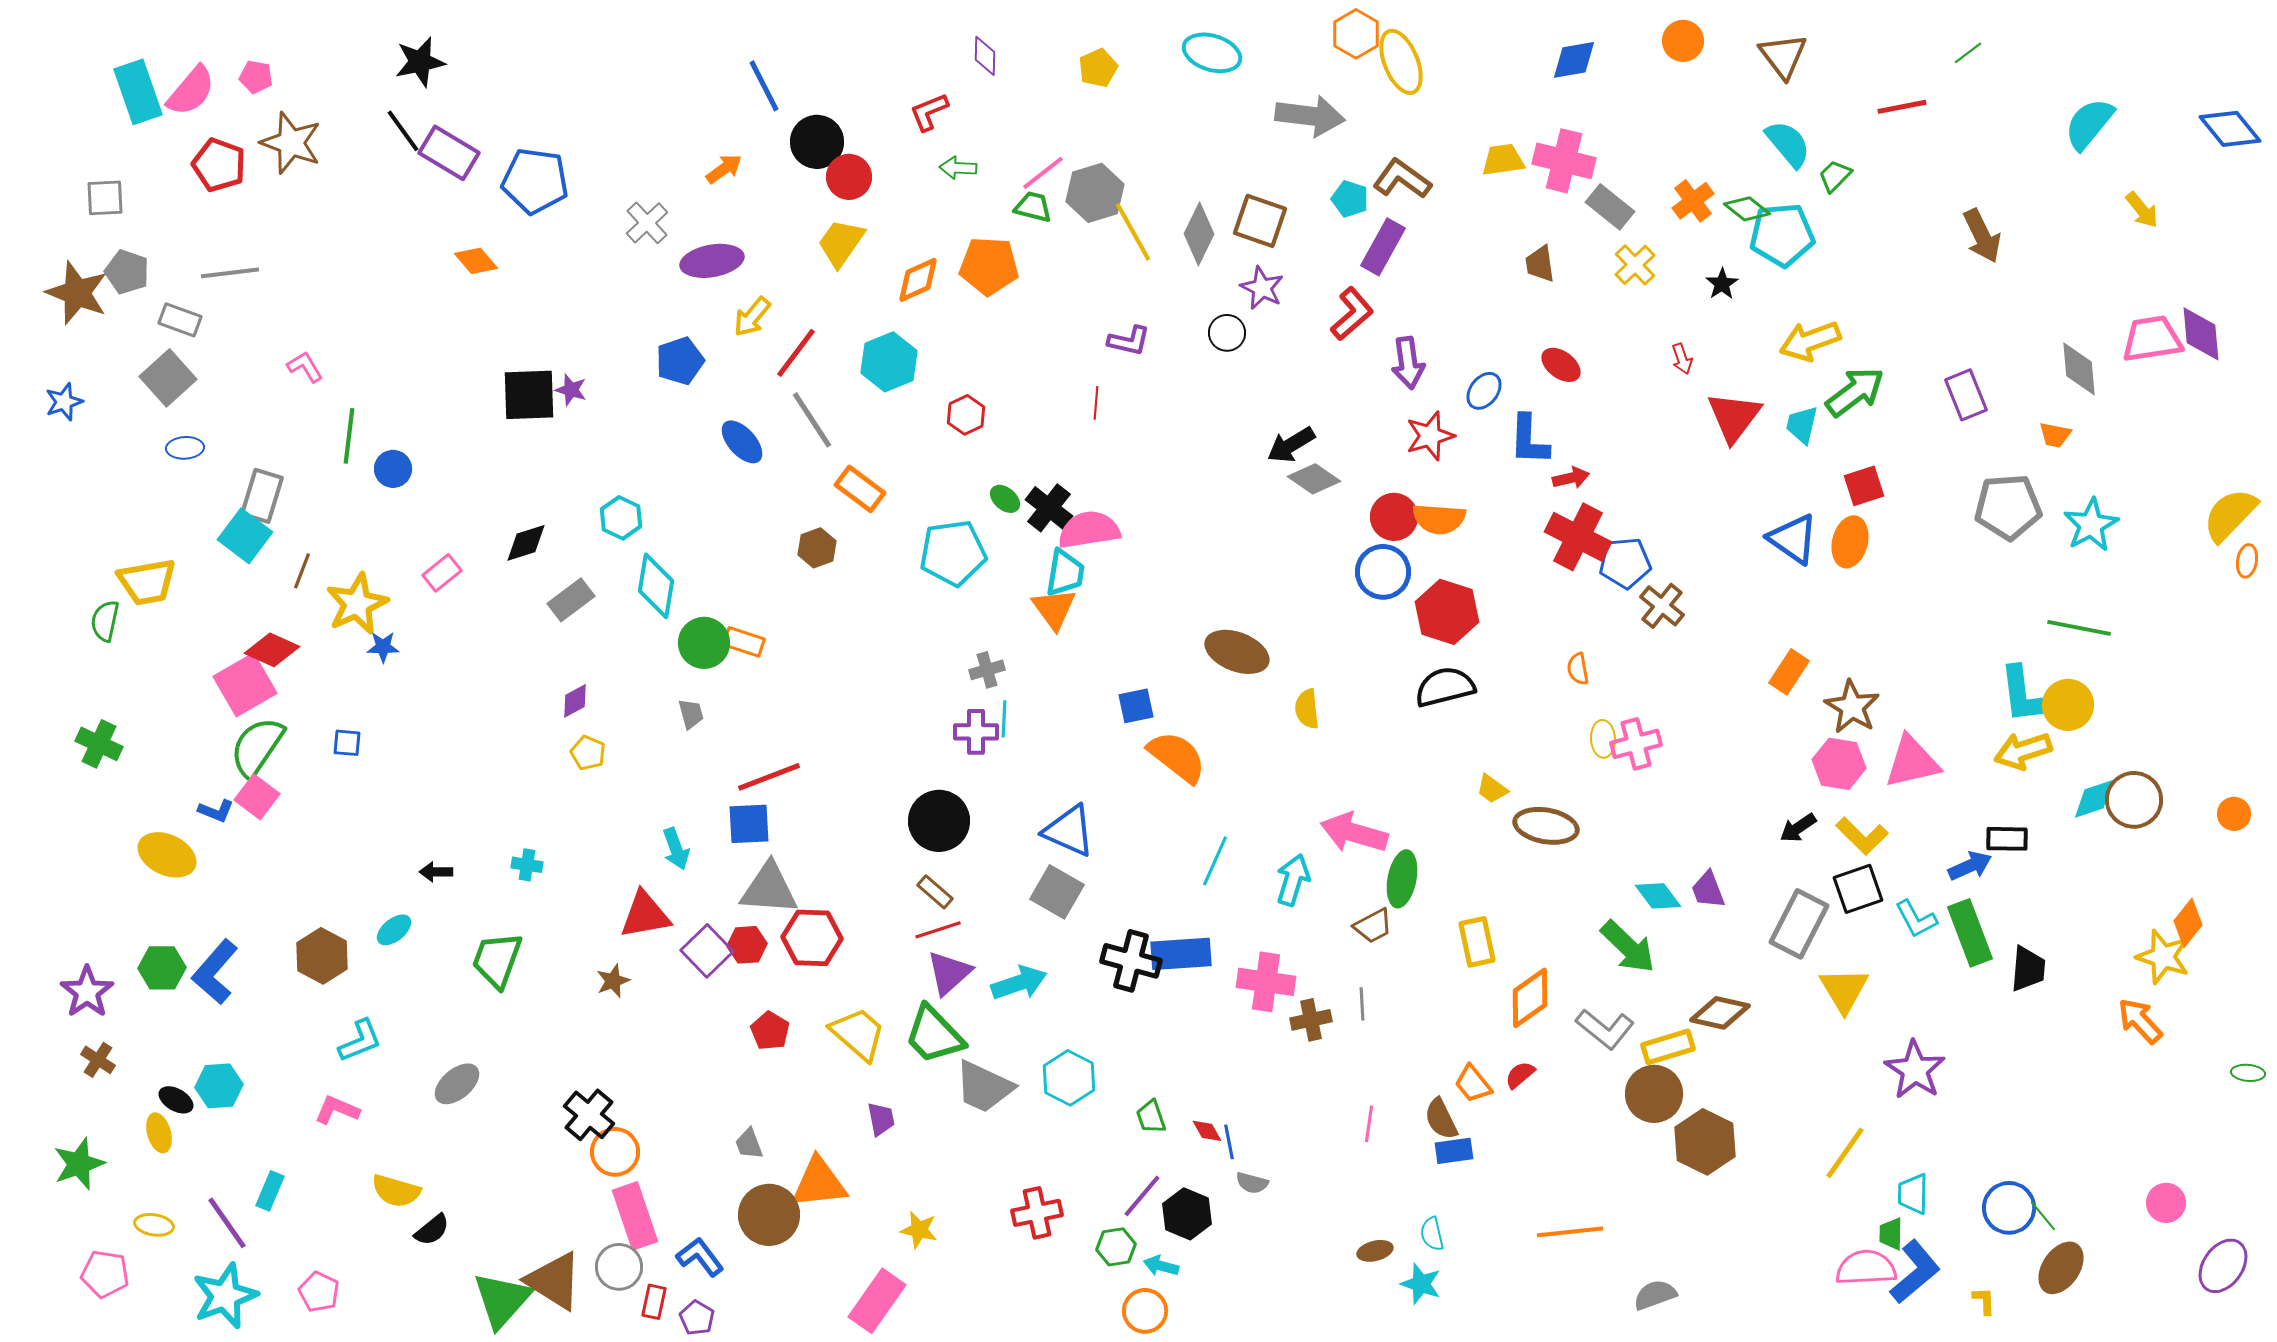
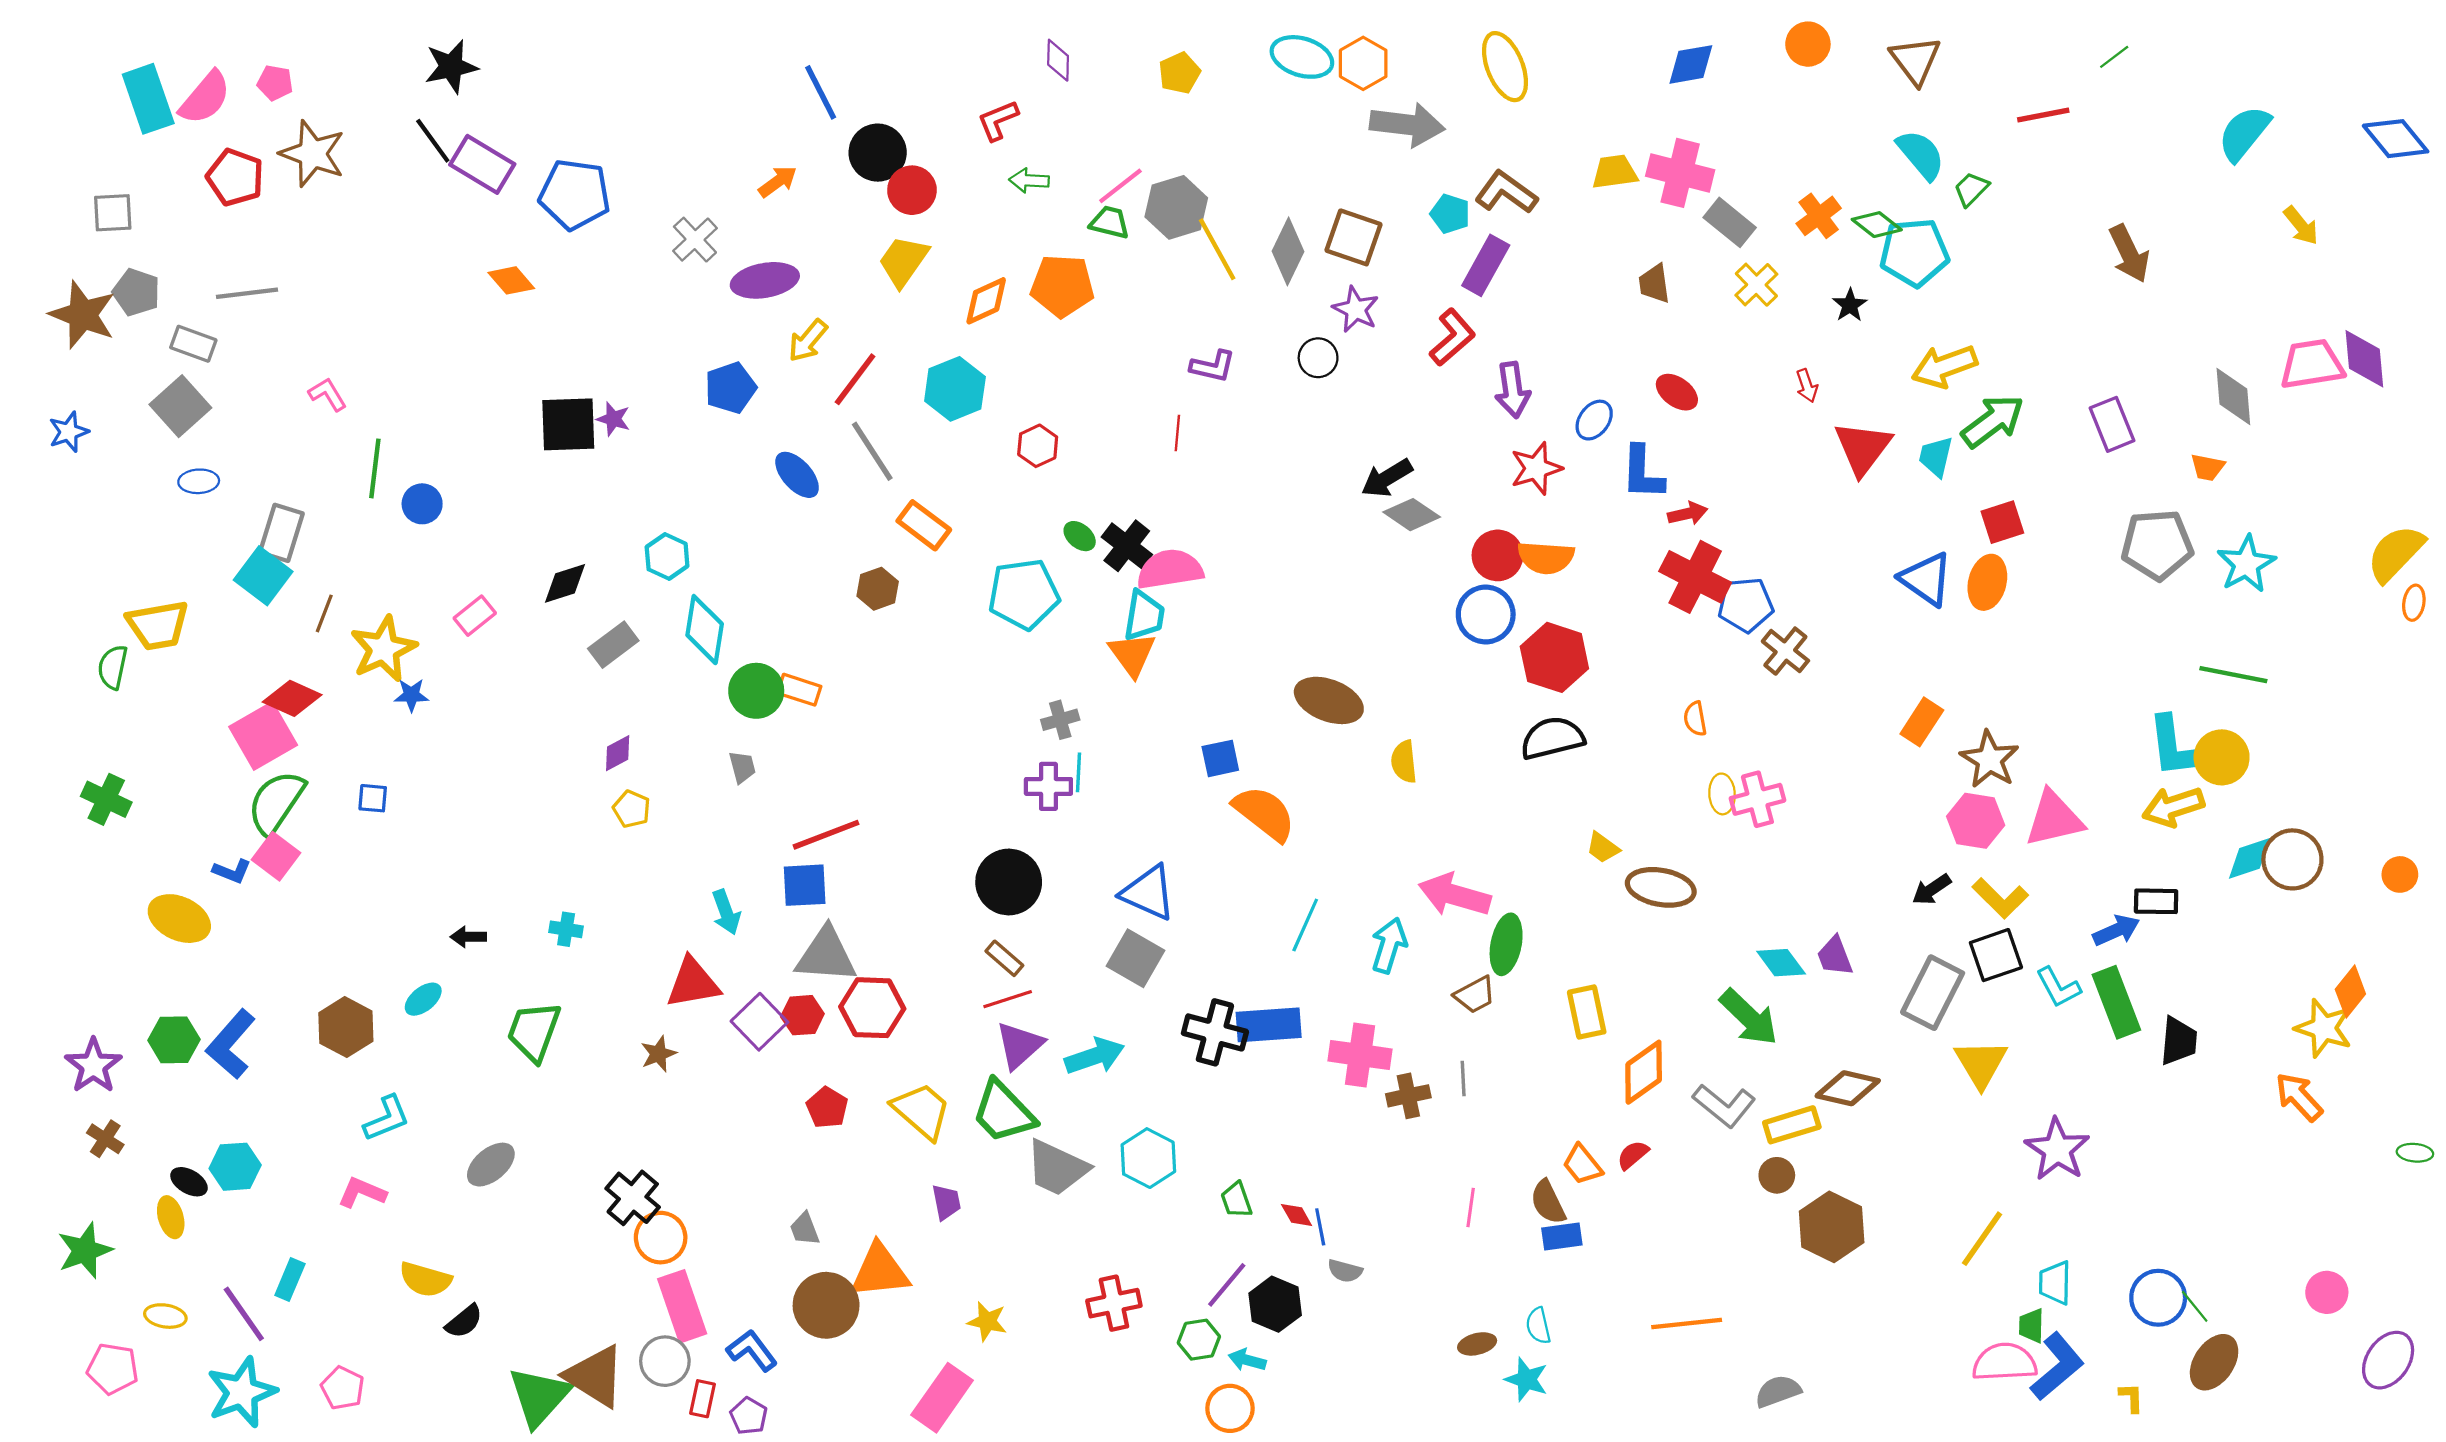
orange hexagon: (1356, 34) -> (1363, 63), moved
brown circle: (1654, 1094) -> (1777, 1175), size x0.6

